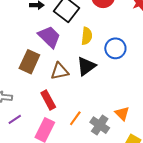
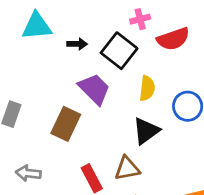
brown triangle: (60, 71) -> (127, 168), moved

